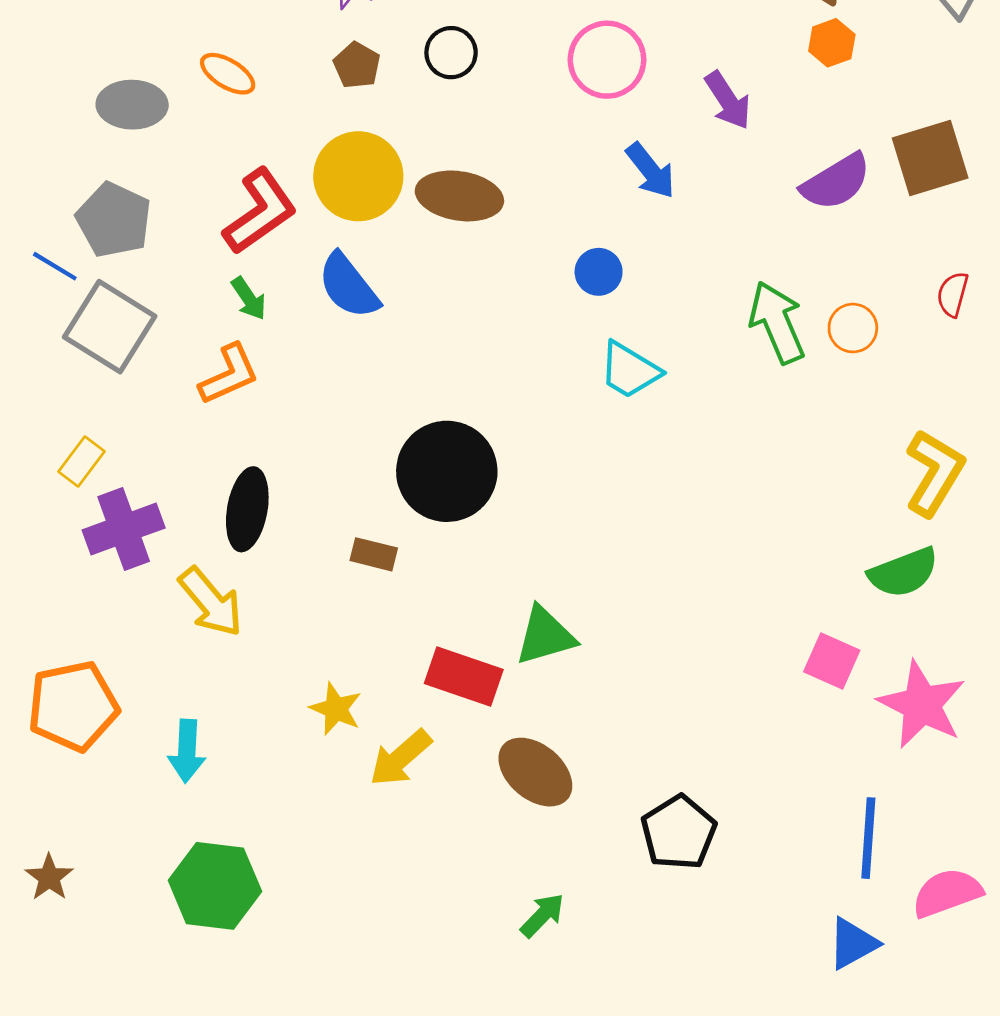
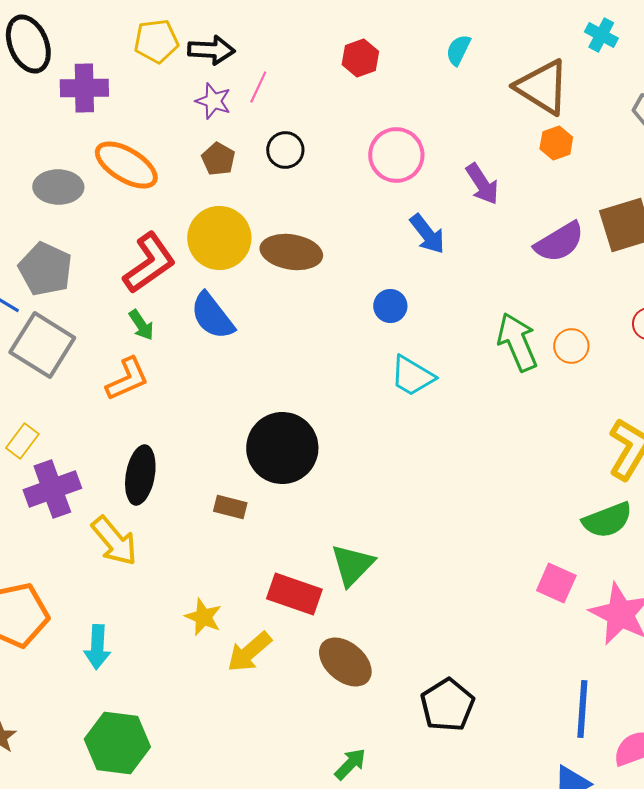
orange ellipse: (228, 74) -> (126, 165), size x1.6
green triangle: (545, 636) -> (352, 565), turned -30

